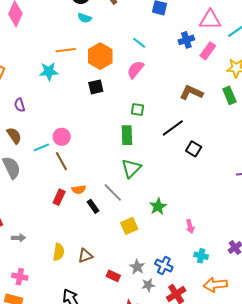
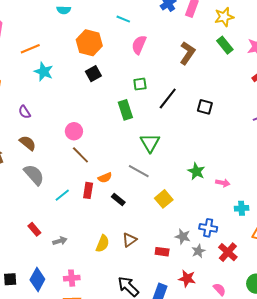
orange line: (66, 50) -> (30, 49), moved
pink semicircle: (135, 70) -> (139, 45), moved
cyan star: (49, 72) -> (44, 72), turned -30
brown L-shape: (191, 93) -> (187, 53), turned 115
black line: (173, 128) -> (168, 98), moved
green rectangle: (127, 135) -> (125, 110), moved
cyan line: (41, 147) -> (62, 195), moved
black rectangle: (93, 206) -> (118, 200), moved
green star: (158, 207) -> (196, 171), moved
pink arrow: (190, 226) -> (223, 183), turned -48
yellow semicircle: (59, 252) -> (103, 244), turned 30

